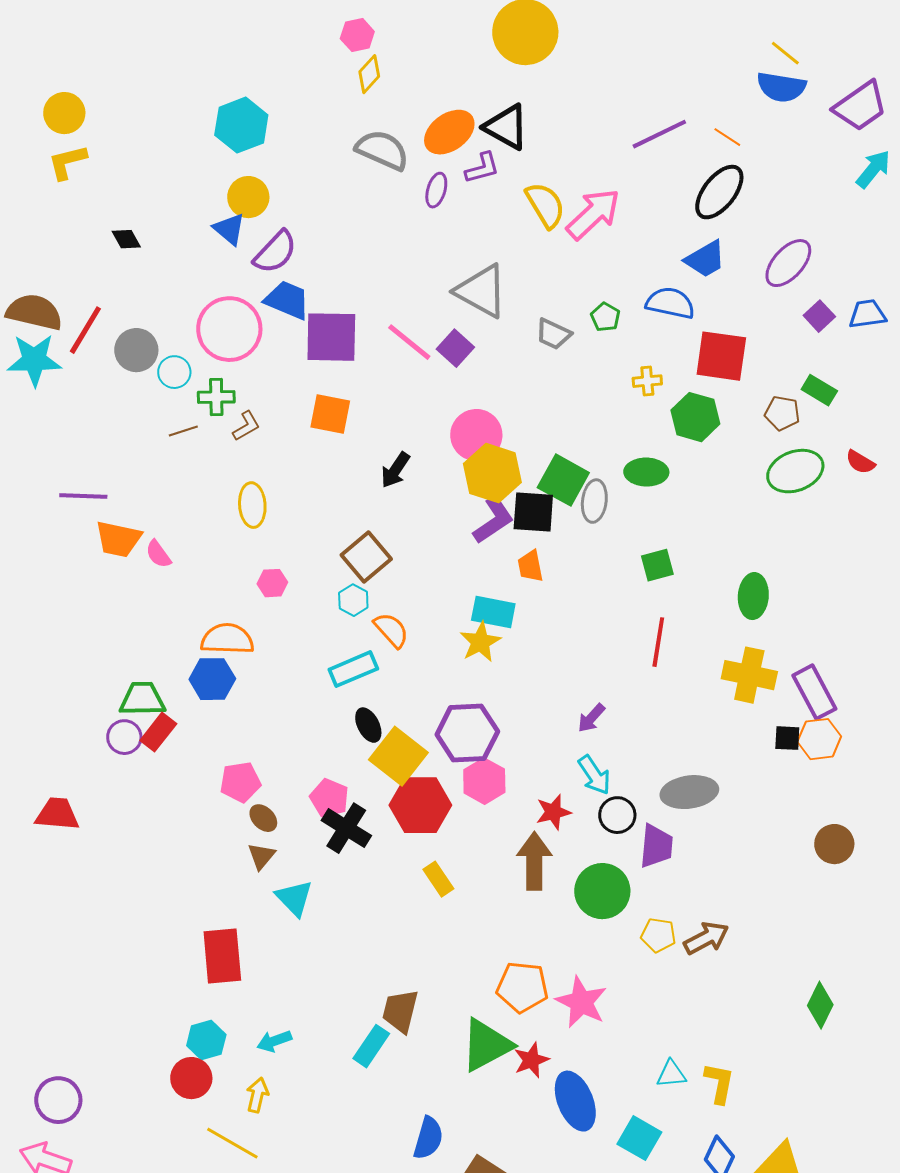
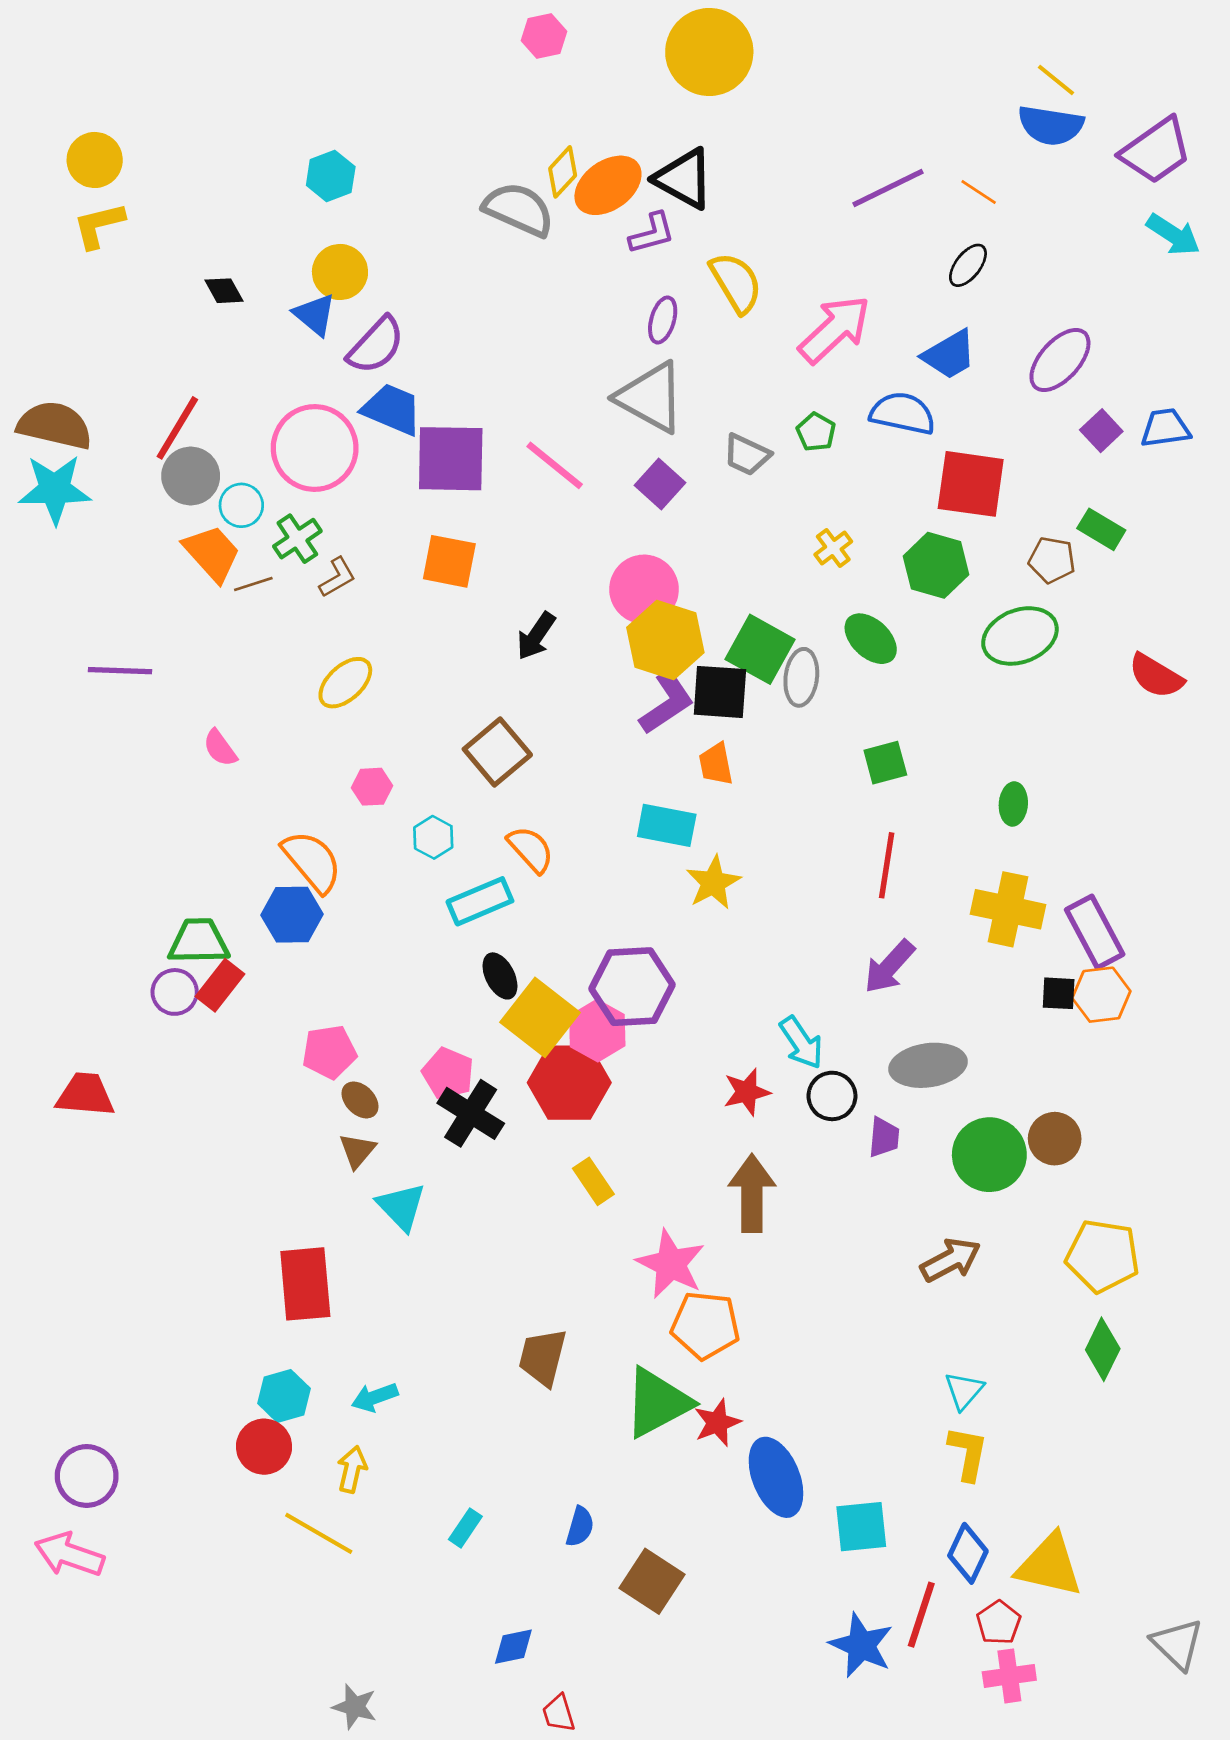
pink hexagon: (357, 35) -> (544, 36), moved
yellow diamond: (369, 74) -> (563, 172), moved
cyan hexagon: (241, 125) -> (331, 176), size x0.7
cyan arrow: (873, 169) -> (1173, 235), turned 84
purple ellipse: (436, 190) -> (663, 320), moved
black ellipse: (719, 192) -> (968, 265), size x0.6
pink arrow: (593, 214) -> (835, 329), moved
black diamond: (126, 239) -> (224, 291), moved
red line: (85, 330) -> (177, 428), moved
purple square: (455, 348) -> (660, 484), moved
yellow cross: (647, 381) -> (833, 548), moved, turned -32
green cross: (216, 397) -> (297, 539), turned -33
red semicircle: (860, 462) -> (1156, 676), moved, size x1.4
green ellipse: (795, 471) -> (1020, 636), moved
green ellipse: (646, 472) -> (871, 639), turned 42
yellow ellipse: (252, 505) -> (345, 683), turned 51
orange trapezoid: (118, 539) -> (212, 553), moved, turned -144
green ellipse: (753, 596) -> (1013, 804), size x0.7
cyan hexagon: (353, 600) -> (433, 837), moved
orange semicircle: (227, 639) -> (312, 861), turned 48
yellow star: (480, 642) -> (713, 883), moved
purple arrow: (591, 718) -> (889, 967), moved, size x1.4
pink hexagon: (484, 781) -> (597, 1031), moved
brown circle: (834, 844) -> (1055, 1139), moved
purple trapezoid: (656, 846) -> (884, 1137), size x0.7
brown arrow: (534, 861) -> (752, 1193), moved
green circle: (602, 891) -> (989, 1155), moved
yellow pentagon: (658, 935) -> (1103, 1256), moved, size x1.6
pink star: (581, 1002) -> (671, 1264), moved
cyan rectangle: (371, 1046) -> (465, 1528), moved, size x0.7
cyan triangle: (671, 1074) -> (964, 1391), moved, turned -44
blue semicircle: (428, 1138) -> (580, 1527), size x0.7
cyan square: (639, 1138) -> (861, 1527), turned -36

